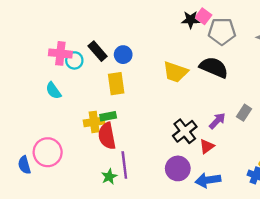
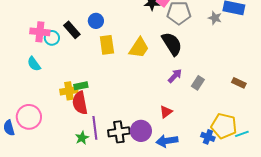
blue circle: (123, 55) -> (96, 21), moved
black semicircle: (214, 67) -> (172, 44), turned 35
yellow trapezoid: (175, 72) -> (139, 48), turned -75
yellow rectangle: (116, 84) -> (107, 45), moved
purple arrow: (217, 121) -> (175, 76), moved
black cross: (185, 131) -> (119, 132), moved, turned 30

